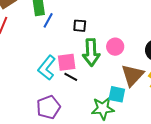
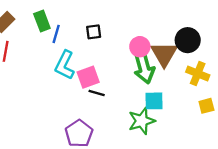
green arrow: (91, 52) -> (144, 68), moved
cyan L-shape: (47, 68) -> (65, 65), moved
brown triangle: (133, 75) -> (164, 54), moved

